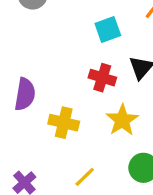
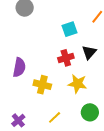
red cross: (102, 78) -> (66, 58), turned -35
yellow star: (122, 120) -> (77, 84), turned -30

